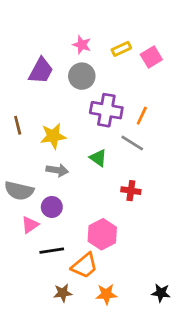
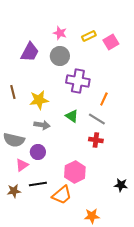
orange line: (142, 116) -> (104, 99), moved
gray line: (132, 143) -> (97, 119), moved
brown star: (63, 293) -> (14, 191), moved
black star: (161, 293) -> (121, 185), moved
orange star: (106, 294) -> (92, 216), moved

